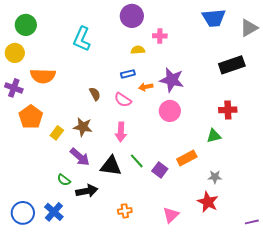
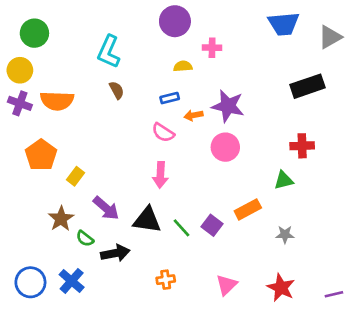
purple cross: (14, 88) -> (20, 103), moved
brown semicircle: (95, 94) -> (117, 90), moved
brown star: (83, 127) -> (61, 219), moved, turned 30
green line: (137, 161) -> (182, 228), moved
red star: (208, 202) -> (281, 288), moved

